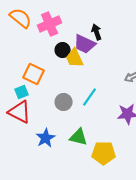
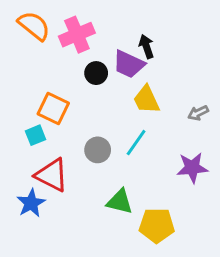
yellow trapezoid: (75, 58) -> (146, 100), moved
red triangle: (20, 112) -> (52, 175), moved
blue star: (46, 138) -> (31, 203), moved

